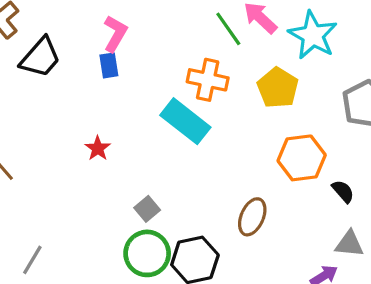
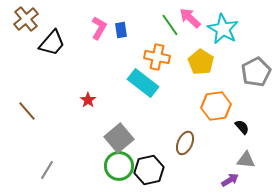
blue rectangle: (109, 65) -> (121, 30), moved
gray square: (147, 209) -> (119, 138), size x1.8

